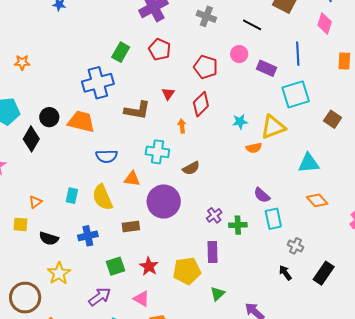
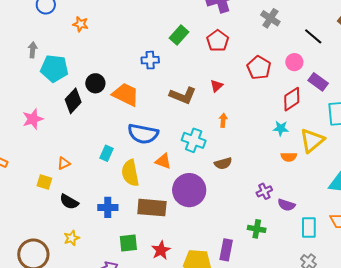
blue cross: (98, 83) -> (150, 60), size x0.6
red diamond: (201, 104) -> (292, 99), moved
yellow triangle: (273, 127) -> (312, 141), turned -32
blue semicircle: (107, 156) -> (143, 134), size x1.4
purple semicircle: (262, 195) -> (286, 205), turned -36
cyan rectangle: (72, 196) -> (107, 153), moved
purple cross: (214, 215) -> (264, 191), moved
cyan rectangle: (273, 219) -> (309, 228), moved
brown rectangle: (131, 226) -> (152, 208), size x1.6
yellow star: (59, 273) -> (72, 238), size x0.7

